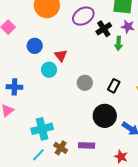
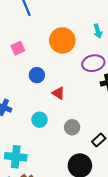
red triangle: (61, 56) -> (58, 93), turned -40
cyan circle: (49, 70) -> (40, 120), moved

